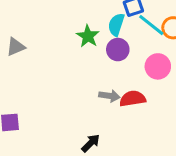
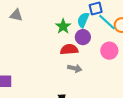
gray triangle: (16, 47) -> (16, 15), moved, turned 32
red semicircle: (133, 99) -> (69, 49), moved

